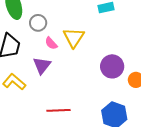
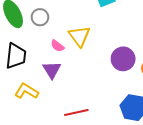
gray circle: (38, 23) -> (40, 17), moved

